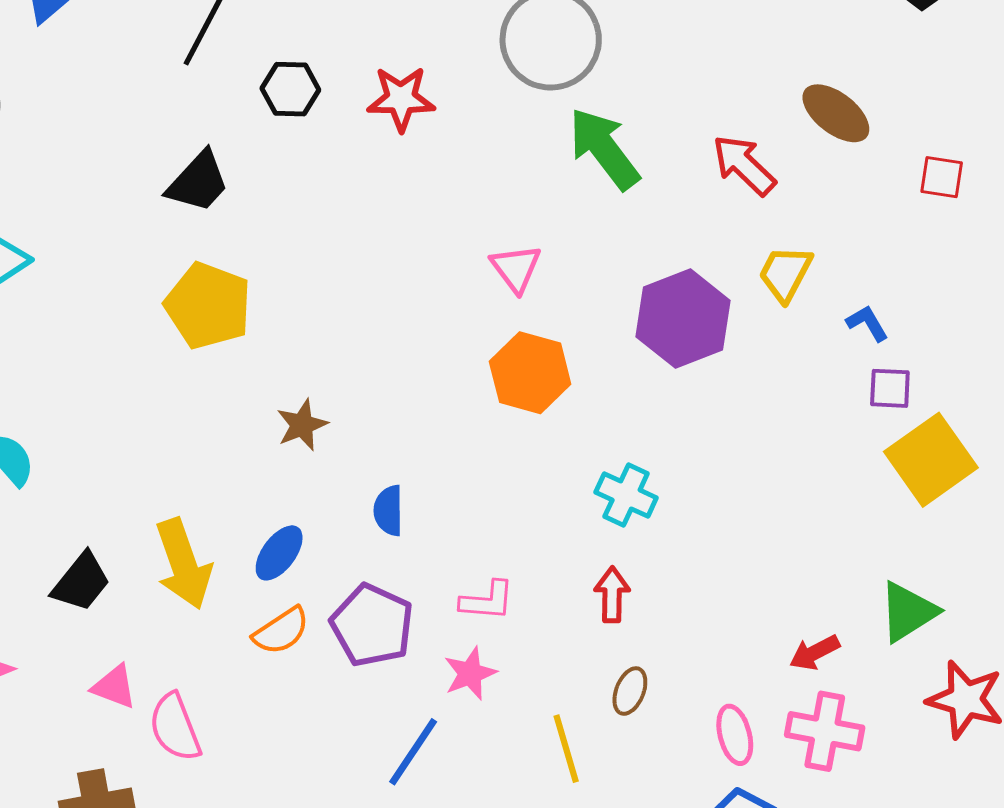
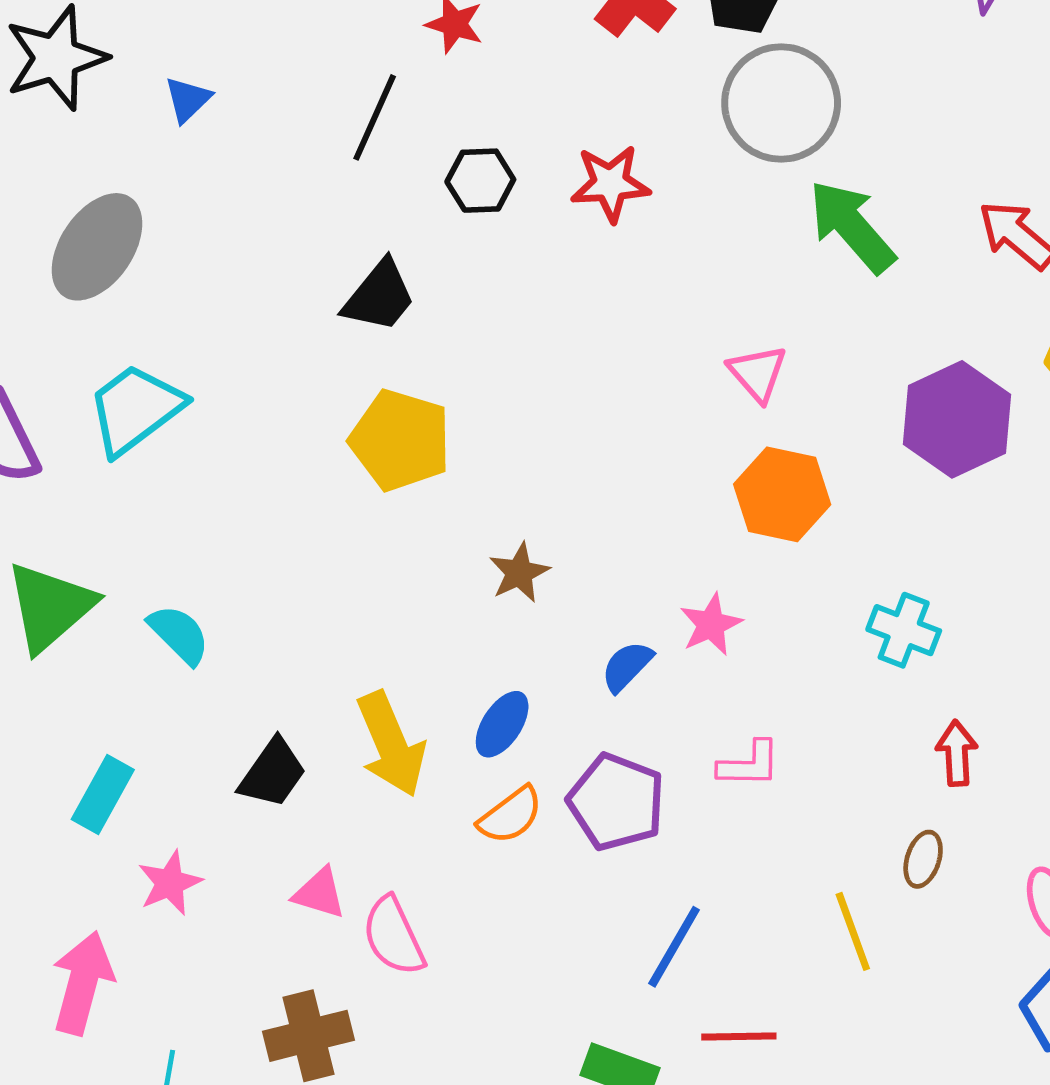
blue semicircle: (388, 511) -> (627, 666), turned 48
red arrow: (612, 595) -> (957, 753), moved
pink star: (470, 673) -> (711, 624), moved

